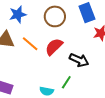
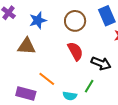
orange line: (30, 44) -> (47, 79), moved
red semicircle: (54, 47) -> (75, 51), turned 108

